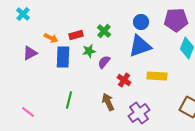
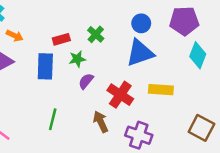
orange arrow: (51, 38) -> (15, 36), moved
purple semicircle: (104, 62) -> (86, 81), moved
red cross: (124, 80) -> (120, 95), size x1.5
purple cross: (139, 113) -> (139, 135), turned -35

